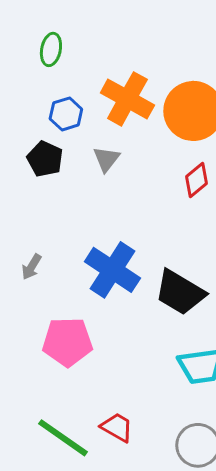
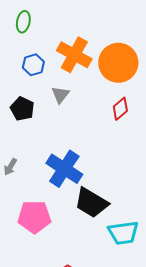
black pentagon: (45, 159) -> (22, 109), moved
black trapezoid: (180, 292) -> (91, 203), moved

